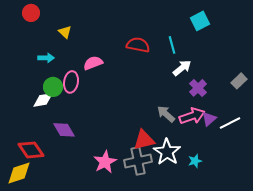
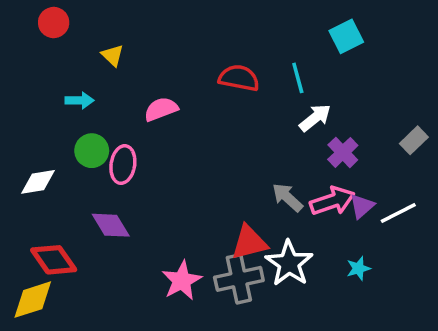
pink ellipse: (71, 82) -> (123, 165), moved
white diamond: (43, 100) -> (38, 182), moved
cyan star: (195, 161) -> (358, 268), moved

